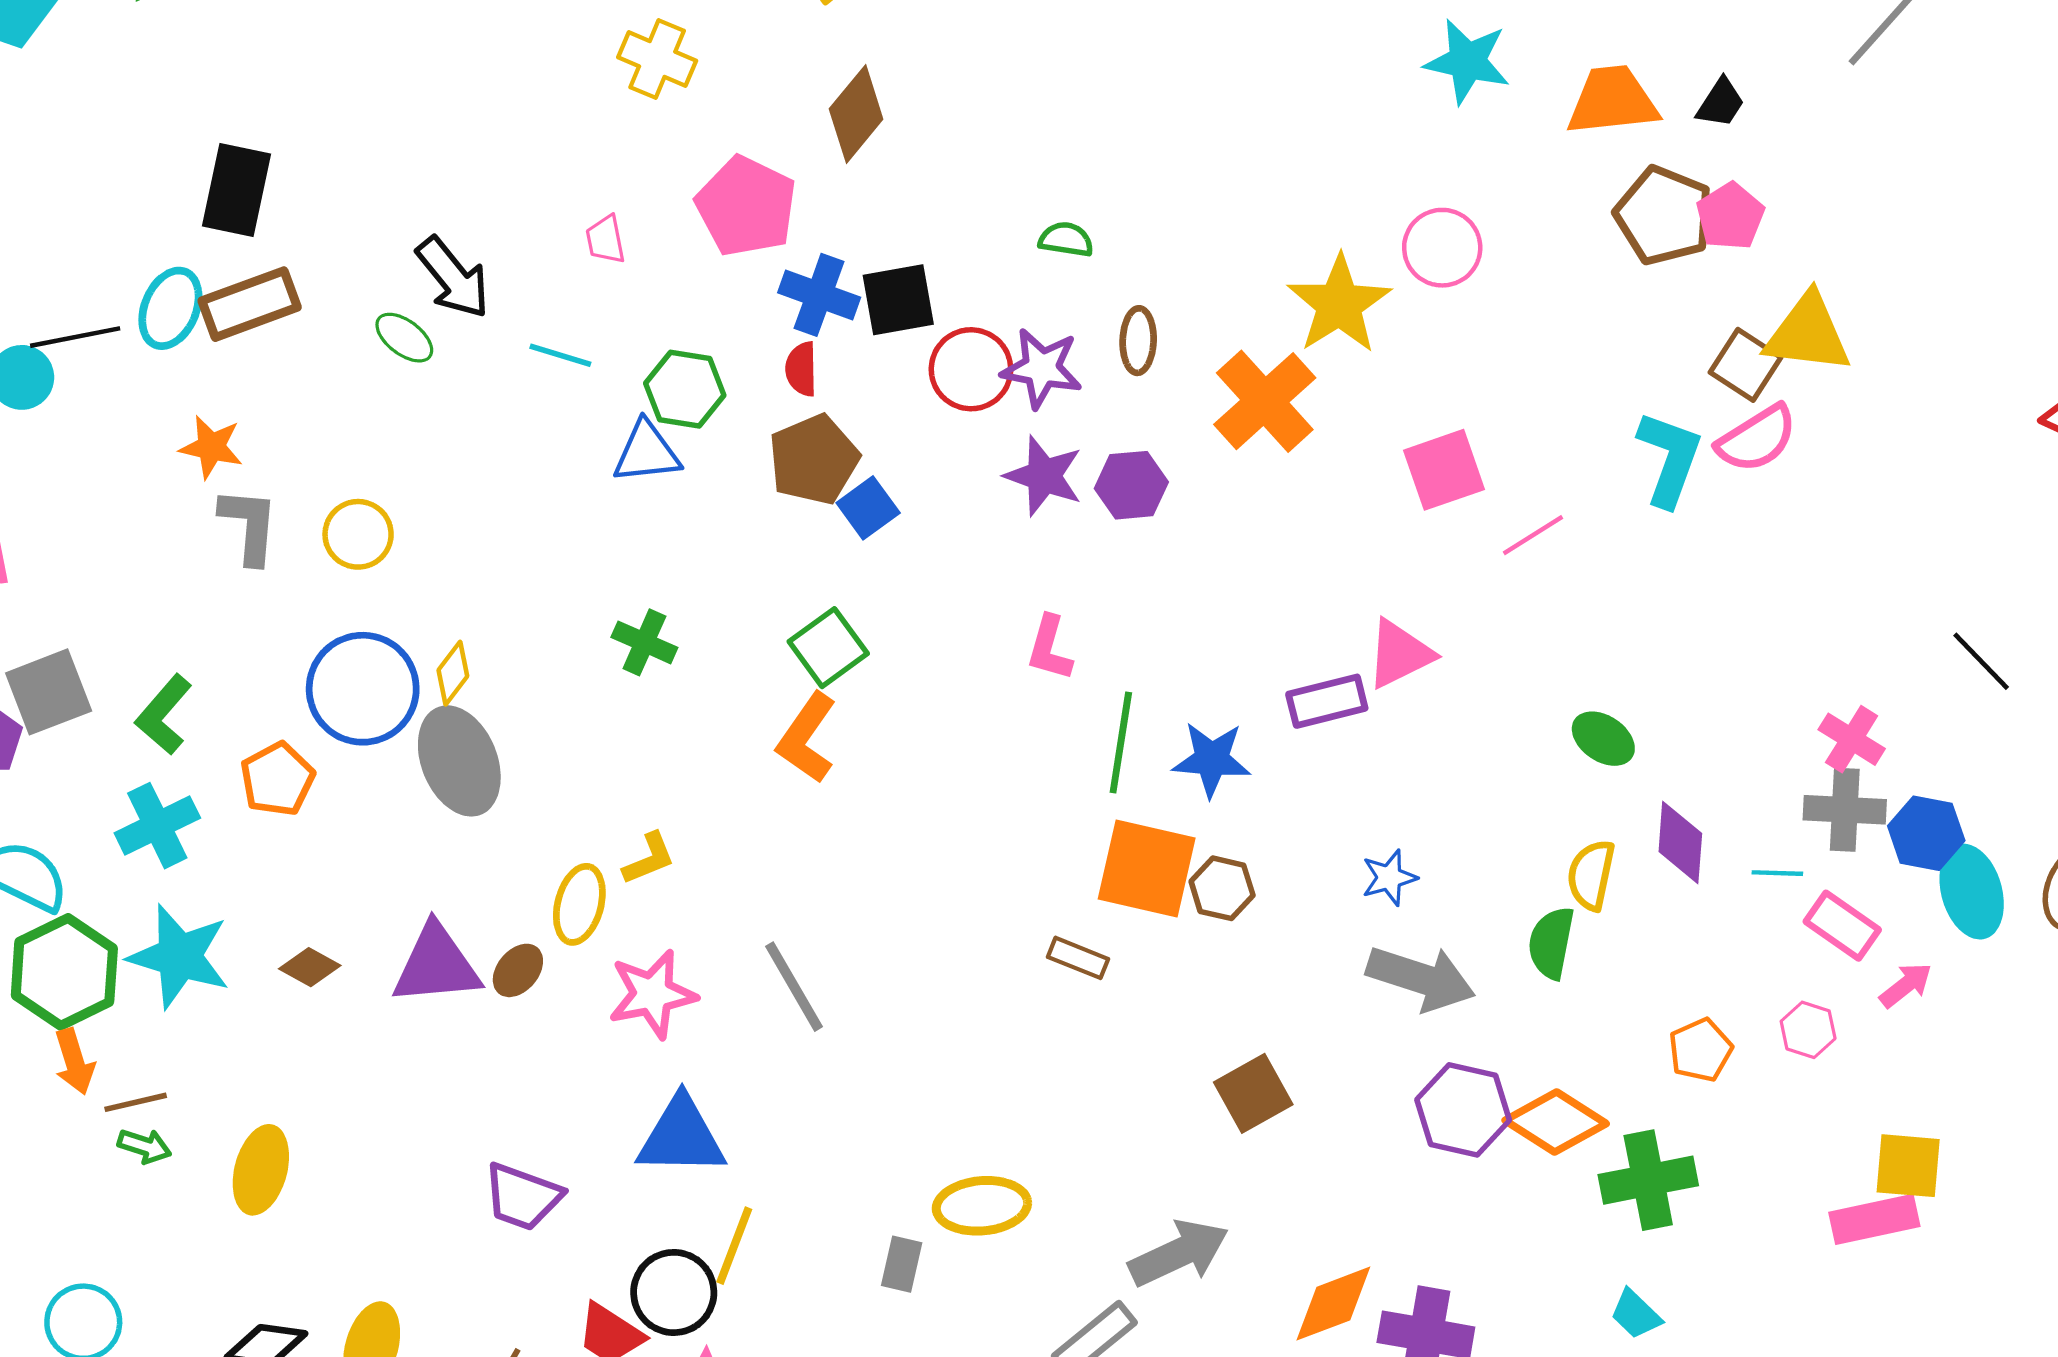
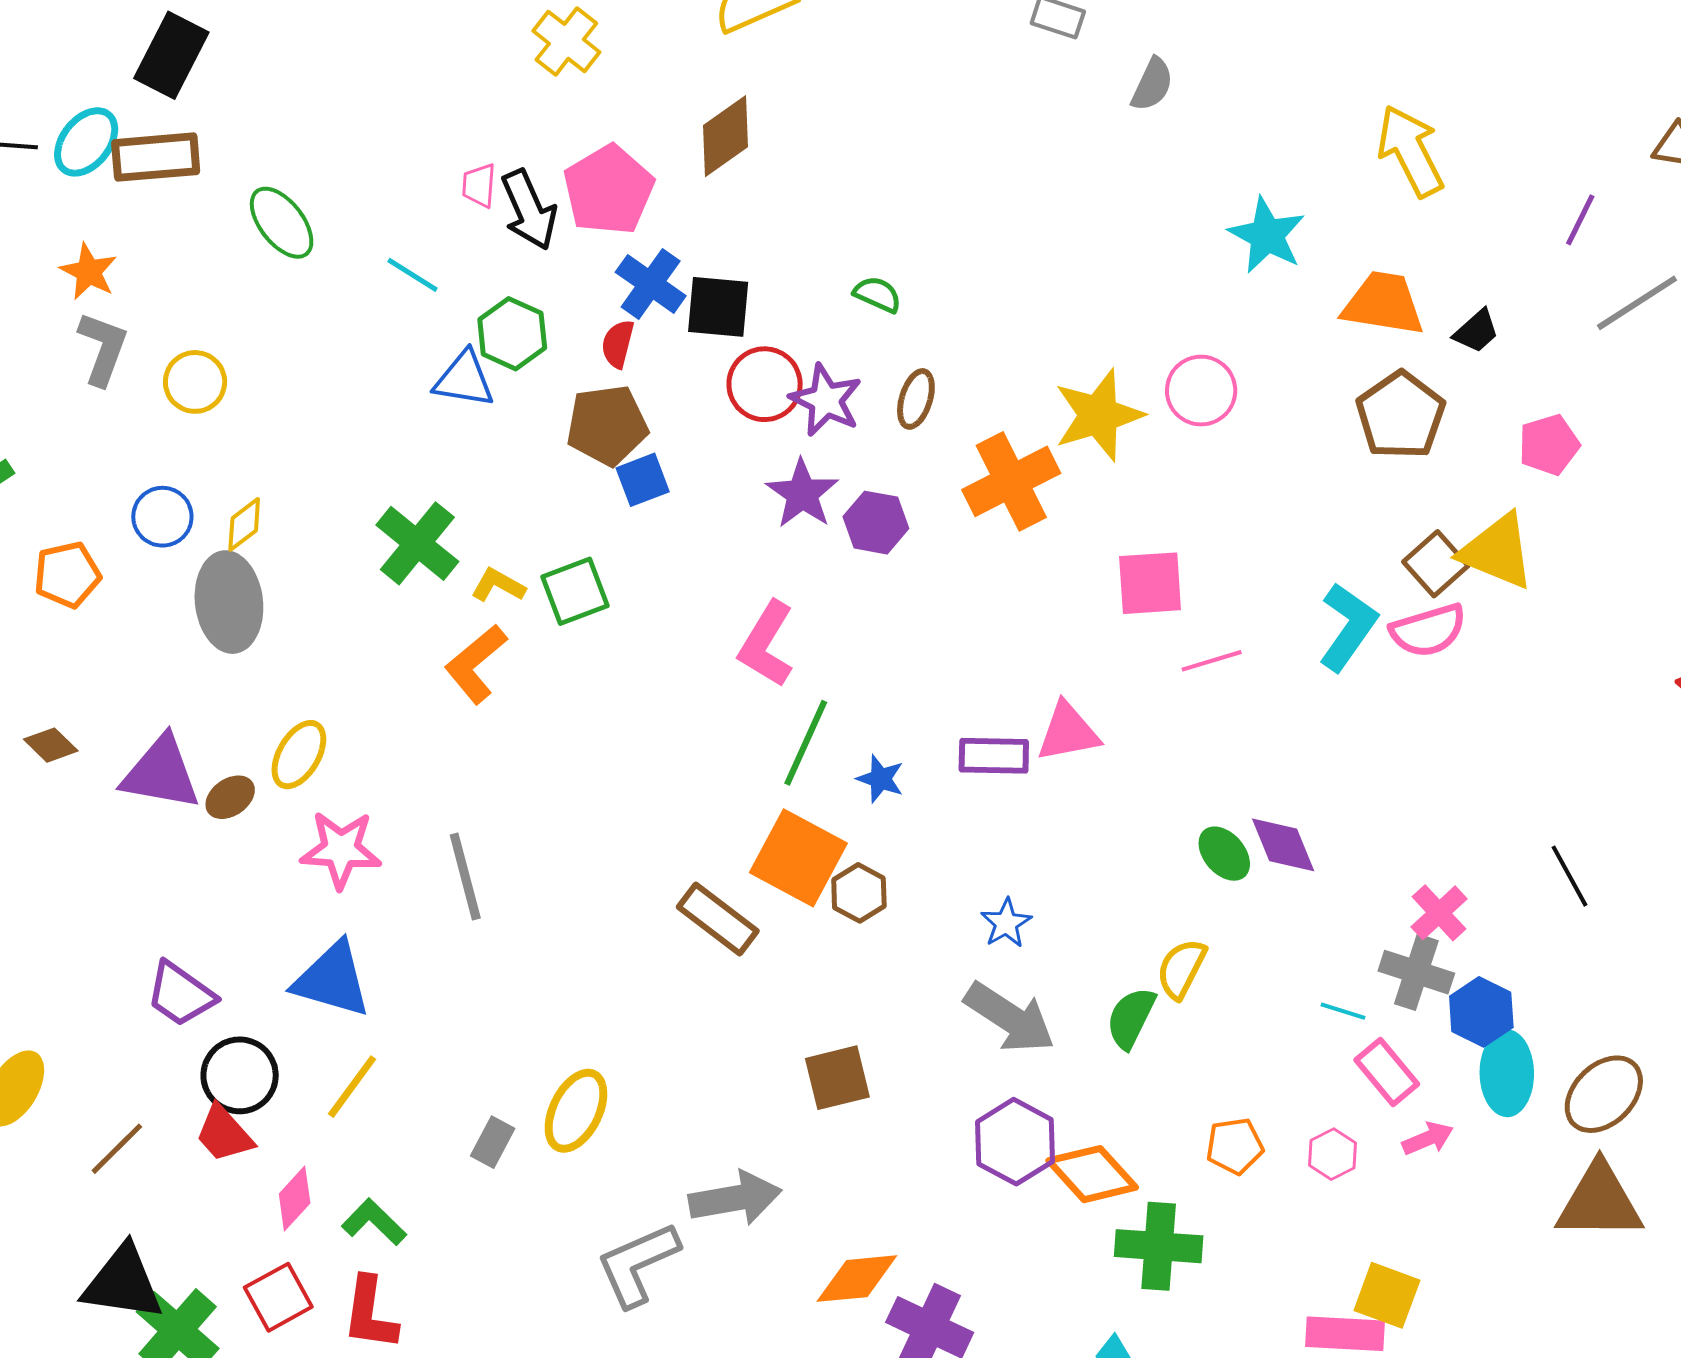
pink pentagon: (1730, 216) -> (1549, 445), moved
black arrow: (453, 278) -> (529, 210), moved
green ellipse: (404, 338) -> (282, 223), size x1.4
green cross: (644, 642) -> (417, 543), size x1.5
pink L-shape: (1050, 648) -> (766, 644), size x1.4
blue circle: (363, 689) -> (162, 517), size x0.6
orange L-shape: (807, 738) -> (476, 664), moved
blue star: (1212, 759) -> (880, 779), size x0.7
purple diamond: (1680, 842) -> (1283, 845), moved, turned -42
yellow L-shape: (649, 859) -> (498, 585), moved, turned -144
blue star: (1389, 878) -> (1006, 923), turned -30
brown rectangle: (1078, 958) -> (718, 919), size x1.5
yellow ellipse: (982, 1206) -> (576, 1111), turned -74
black circle: (674, 1292) -> (240, 1075), moved

